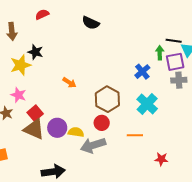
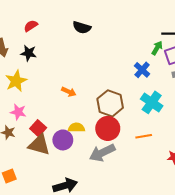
black star: (35, 52) -> (29, 53), moved
green arrow: (160, 53) -> (157, 48), turned 40
red circle: (102, 123) -> (108, 128), size x1.5
yellow semicircle: (76, 132) -> (77, 128), moved

